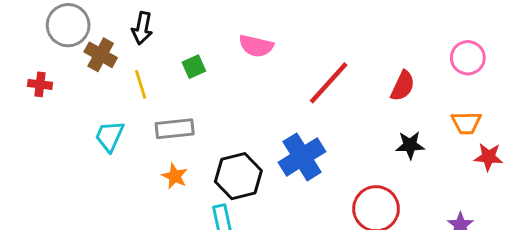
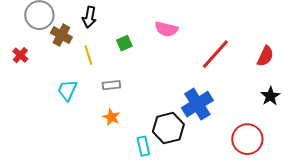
red cross: (40, 84) -> (20, 55), turned 35
gray rectangle: (175, 129) -> (111, 85), size x0.7
black star: (410, 145) -> (270, 96), turned -30
black hexagon: (238, 176) -> (168, 128), moved

